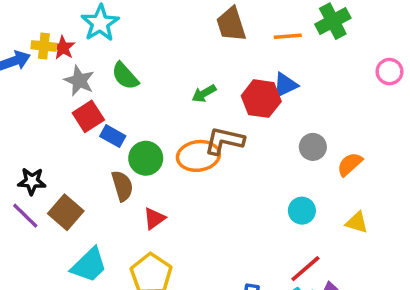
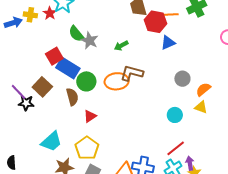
red star: (63, 48) -> (50, 13), moved
gray star: (79, 81) -> (90, 41), moved
red hexagon: (261, 99) -> (155, 22), moved
blue rectangle: (113, 136) -> (68, 68), size x1.6
black star: (32, 181) -> (26, 103), moved
brown square: (66, 212) -> (42, 87), moved
purple line: (25, 216) -> (18, 92), moved
yellow triangle: (357, 223) -> (201, 107), moved

